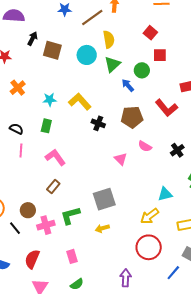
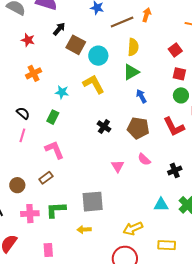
cyan circle: (87, 55) -> (98, 56), moved
green circle: (142, 70) -> (181, 95), moved
yellow L-shape: (80, 102) -> (94, 84), moved
cyan triangle: (165, 194) -> (161, 205), moved
brown circle: (28, 210) -> (17, 185), moved

